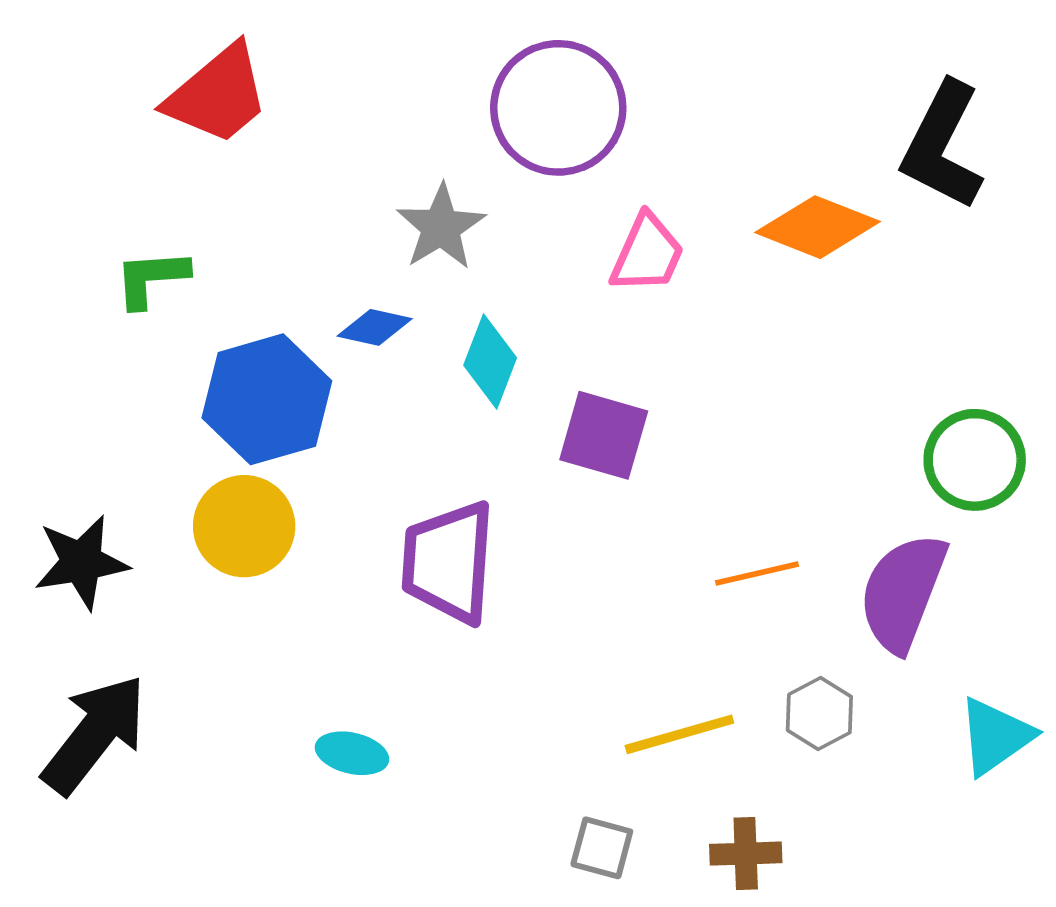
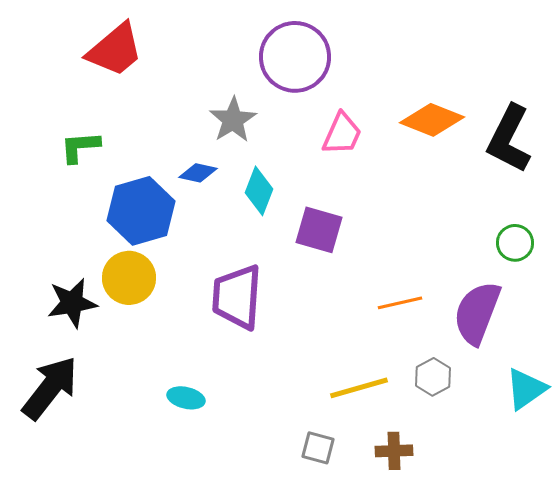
black L-shape: (942, 146) -> (509, 139), moved
green circle: (975, 460) -> (515, 243), size x0.7
black star: (81, 562) -> (72, 303), moved

